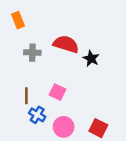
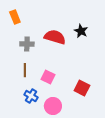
black star: (91, 59) -> (81, 31), moved
brown line: (26, 96) -> (25, 70), moved
red square: (98, 128) -> (82, 88), moved

